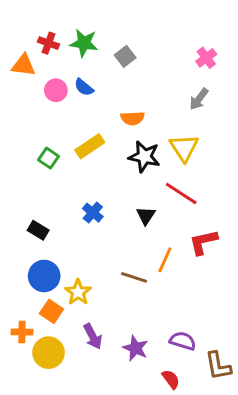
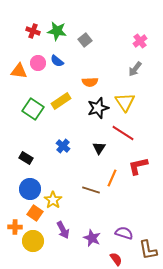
orange triangle: (23, 65) -> (19, 71), moved
black star: (144, 157) -> (98, 108), turned -30
green square: (49, 158) -> (33, 109), size x1.5

